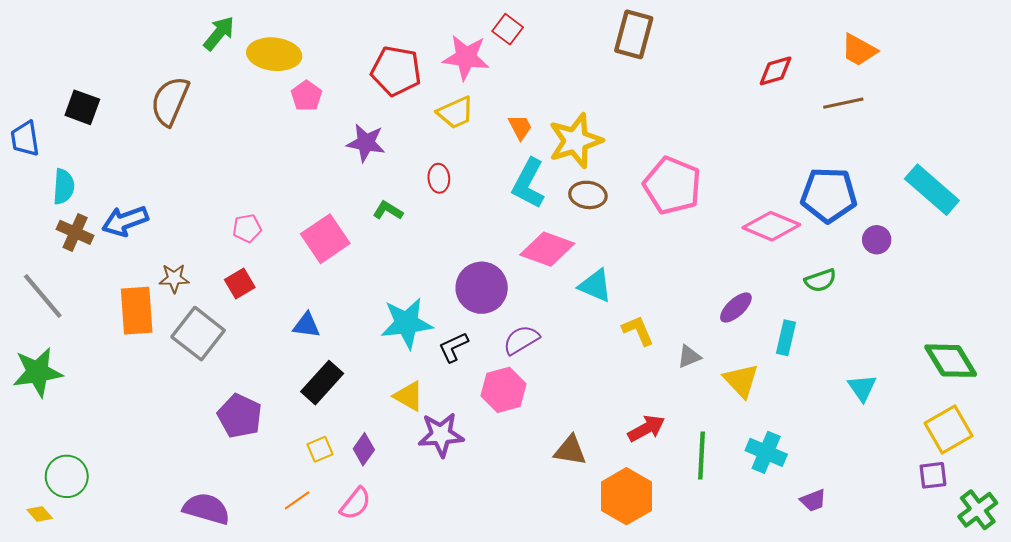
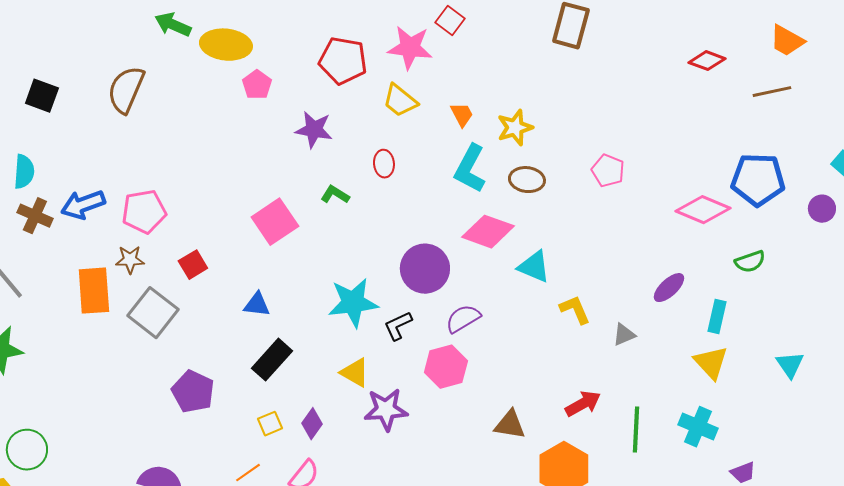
green arrow: (219, 33) -> (173, 25), turned -105
red diamond: (776, 71) -> (707, 61), turned 36
yellow trapezoid: (456, 113) -> (400, 101), turned 63
yellow star: (575, 141) -> (515, 128), size x0.7
pink pentagon: (672, 186) -> (608, 171), size x0.6
pink pentagon: (247, 228) -> (144, 212), moved, size x1.6
purple circle: (877, 240) -> (822, 209), moved
yellow triangle: (741, 380) -> (711, 363), moved

